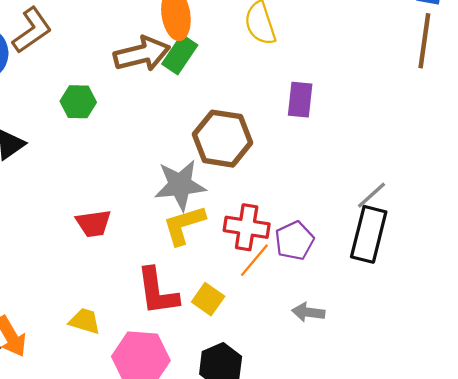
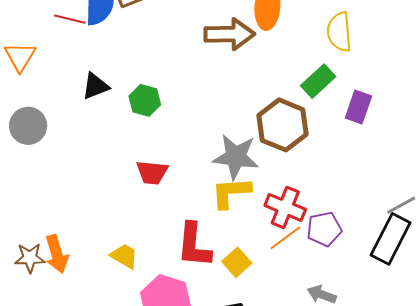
green rectangle: (180, 54) -> (318, 81), moved
green hexagon: (78, 102) -> (145, 100), moved

